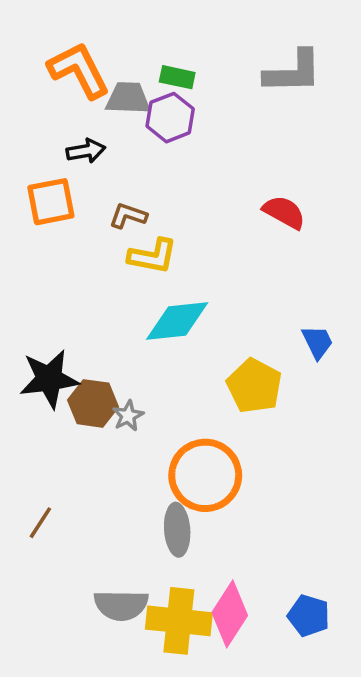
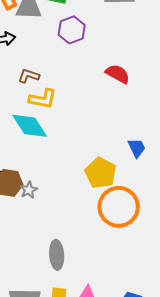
purple hexagon: (170, 118) -> (72, 30), moved
cyan diamond: (177, 321) -> (30, 126), moved, turned 63
orange circle: (205, 475) -> (119, 207), moved

